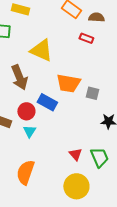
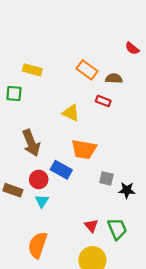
yellow triangle: (41, 50) -> (71, 113), moved, size x0.7
gray square: (92, 93) -> (106, 178), moved

